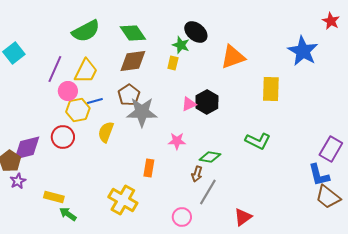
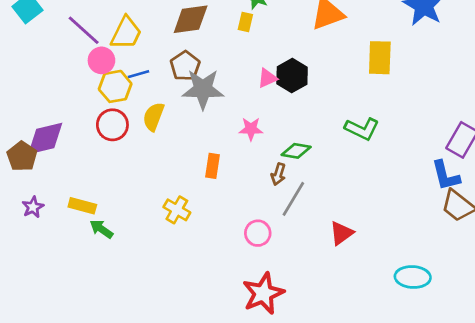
purple line: (55, 69) -> (84, 30), turned -72
red circle: (63, 137) -> (112, 125), moved
purple star: (18, 181) -> (33, 207), moved
yellow cross: (123, 200) -> (177, 210), size x0.7

